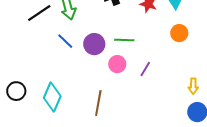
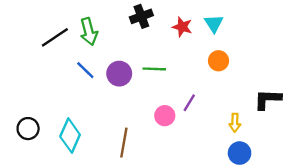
pink circle: (117, 64) -> (165, 116), moved
purple line: (145, 69) -> (189, 103), moved

